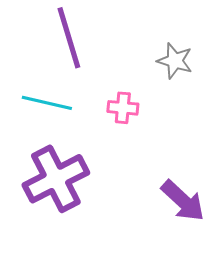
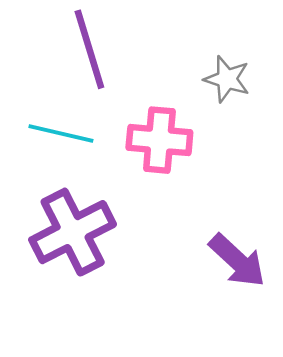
pink cross: (123, 108) -> (159, 140), size x1.6

